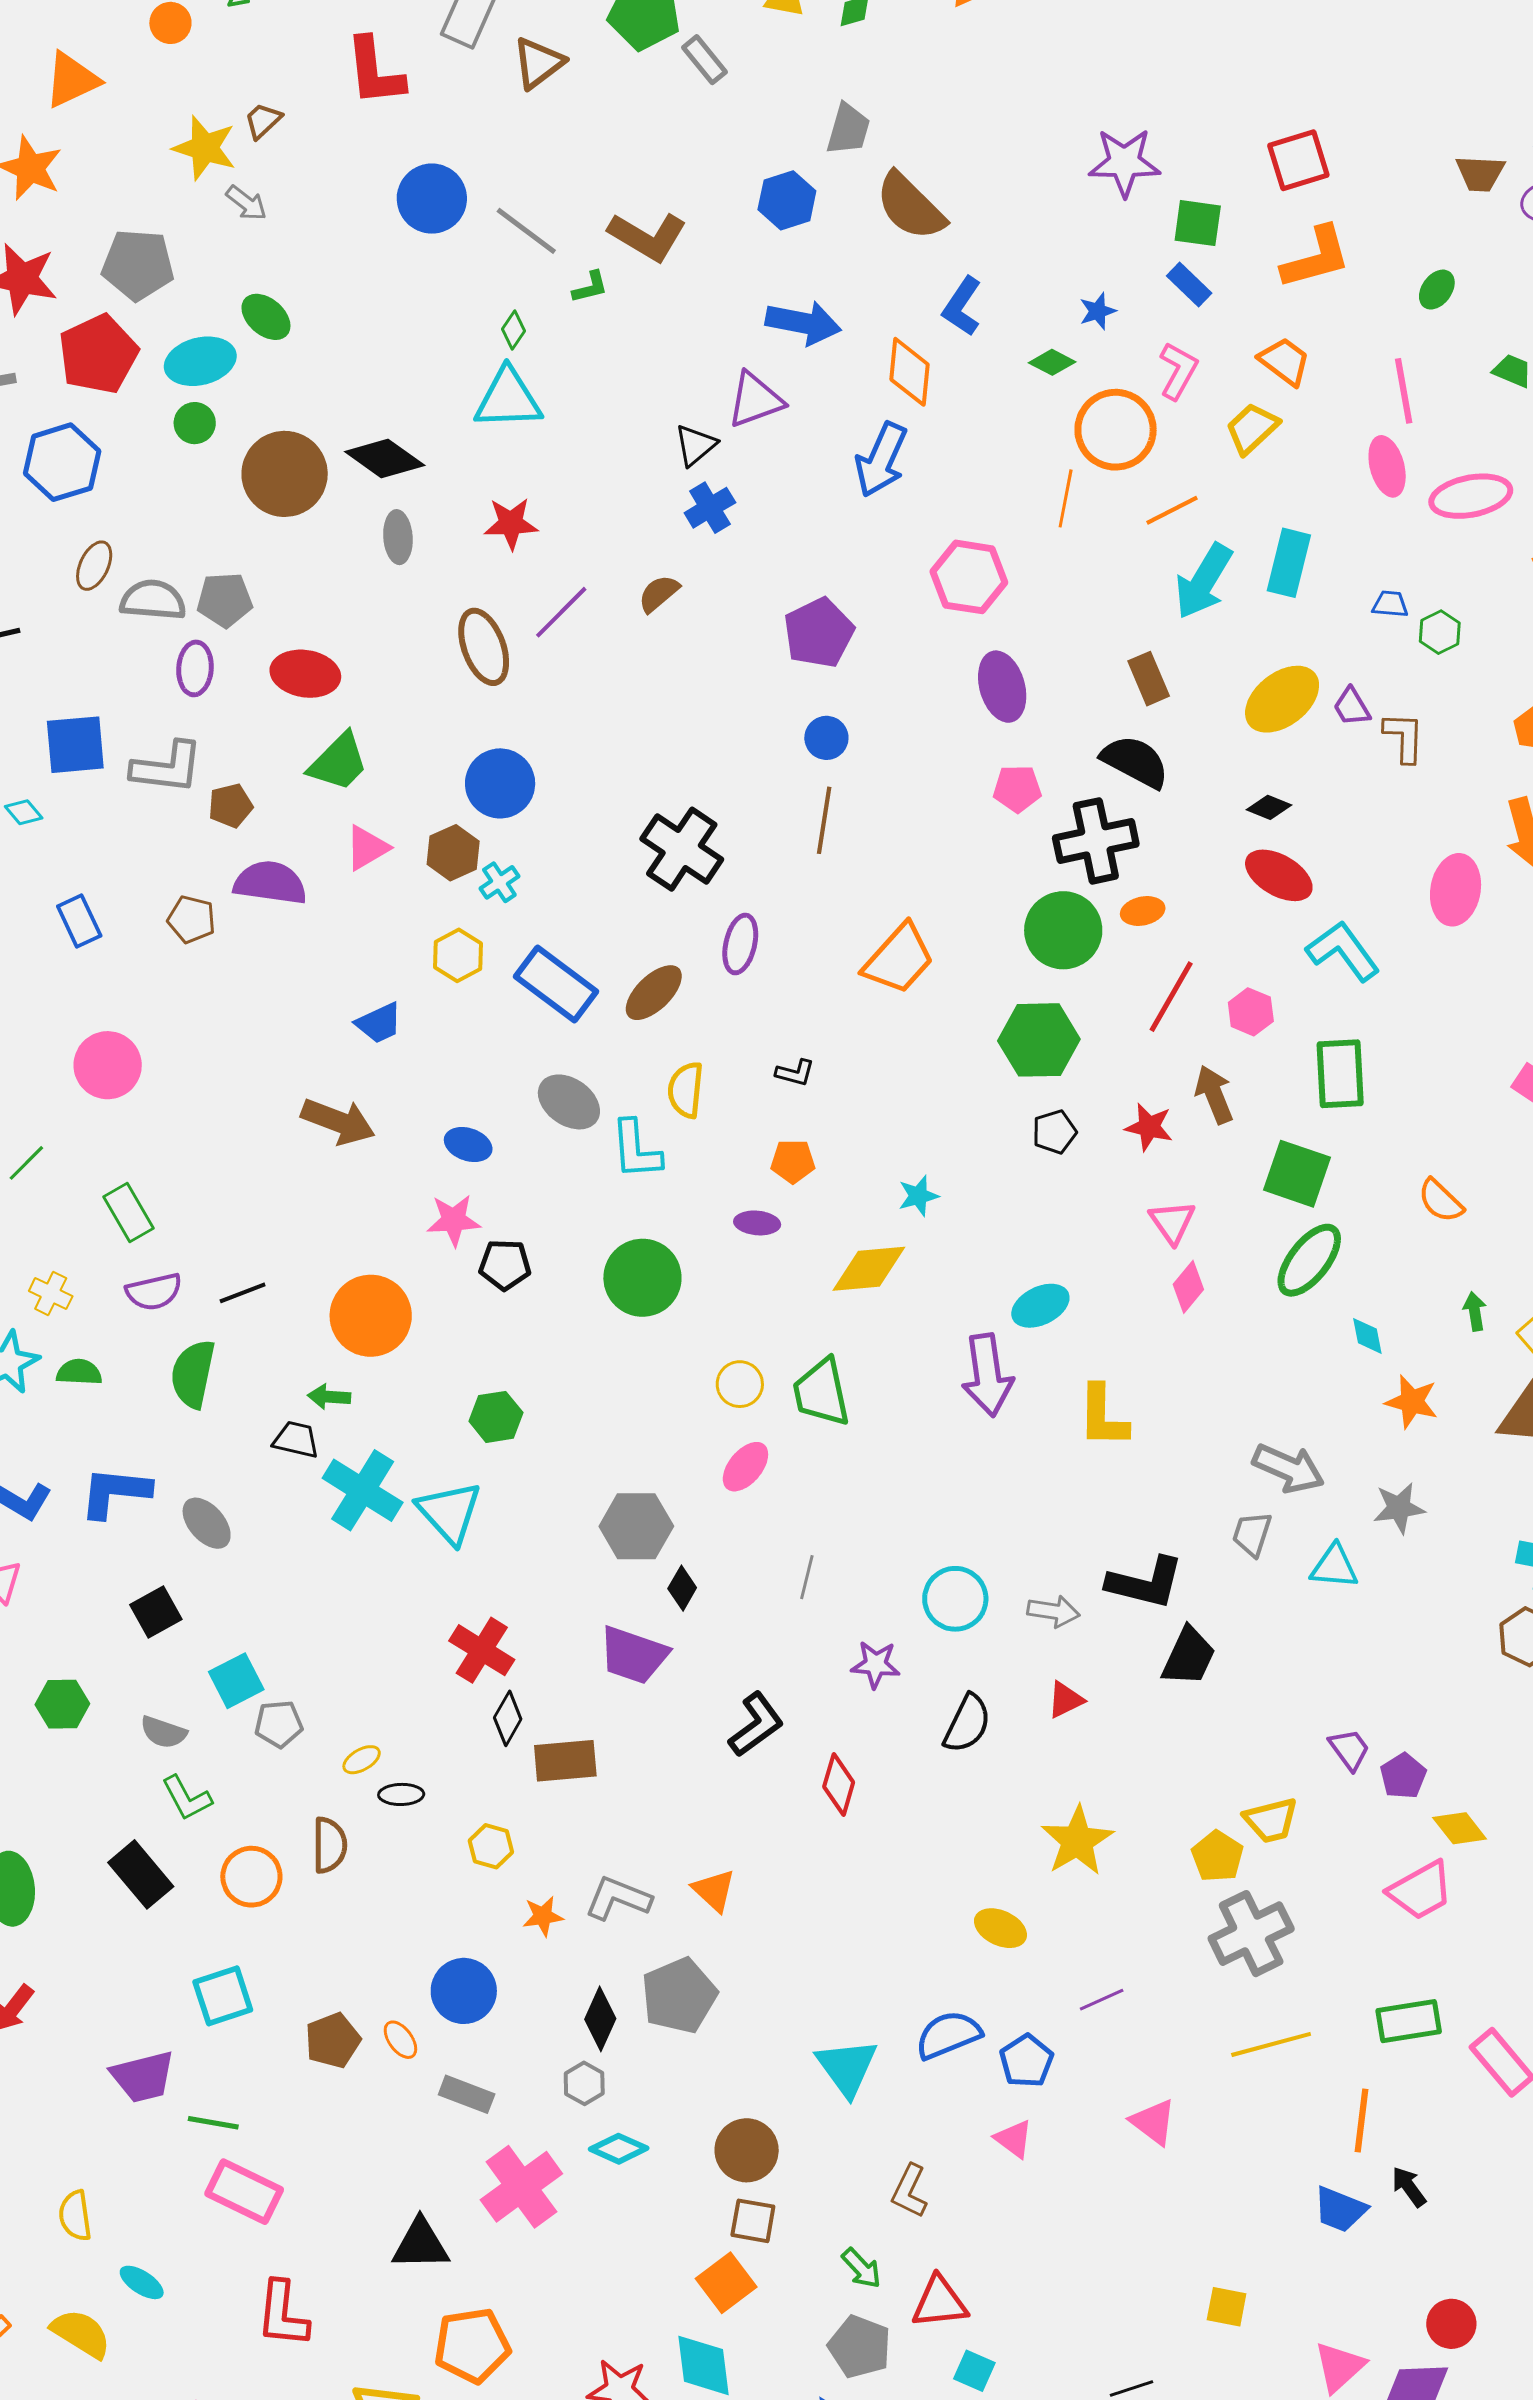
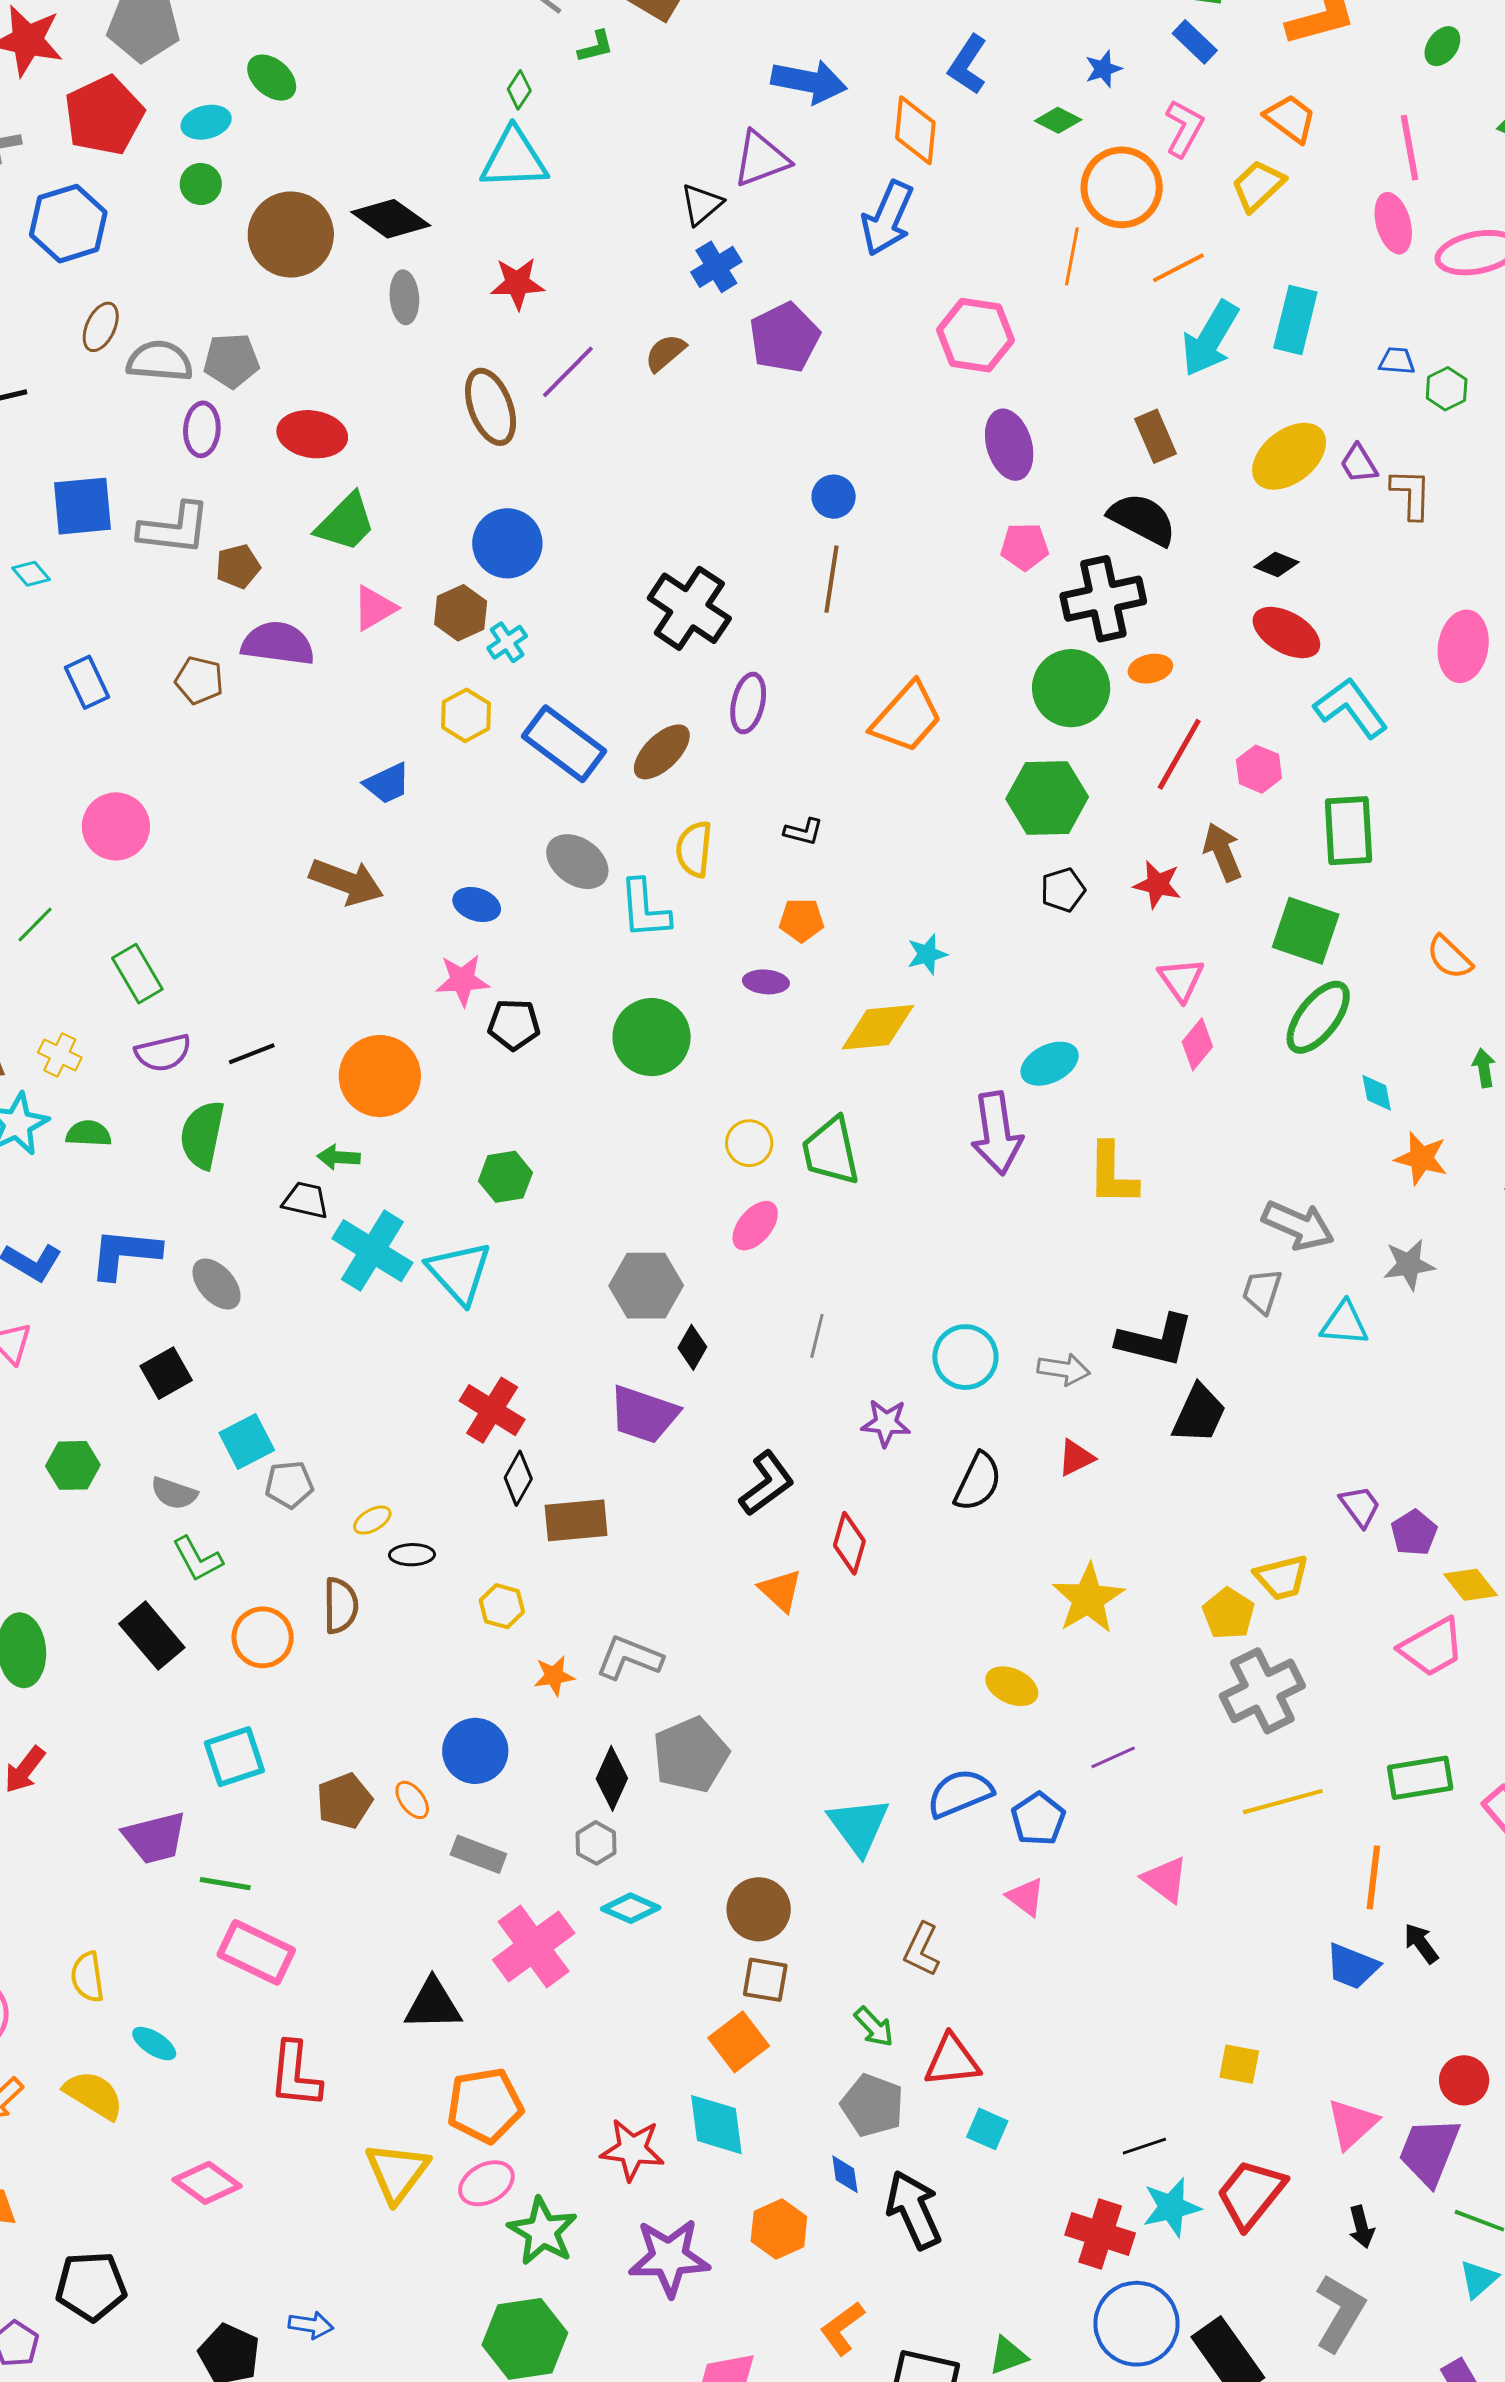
cyan ellipse: (200, 361) -> (206, 122), size x0.7
purple pentagon: (819, 633) -> (784, 338), moved
orange triangle: (714, 1890) -> (781, 1590), moved

